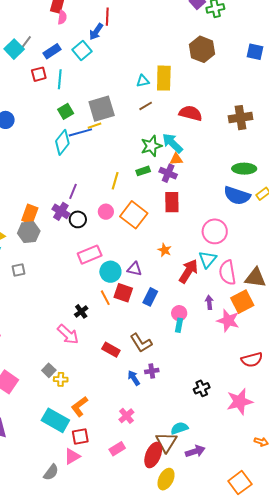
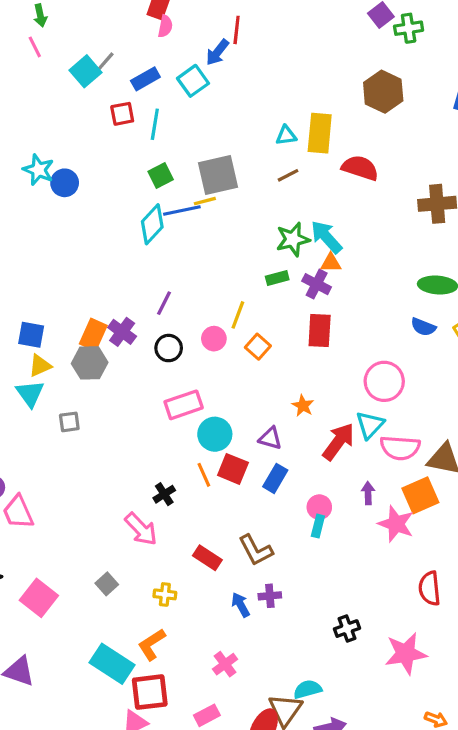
red semicircle: (191, 113) -> (360, 168), moved
yellow line: (115, 181) -> (238, 315), moved
blue semicircle: (237, 196) -> (423, 327), size x0.6
purple cross: (61, 211) -> (122, 332), moved
orange square: (134, 215) -> (258, 347), size x0.6
purple triangle: (134, 269) -> (270, 438), moved
pink semicircle: (227, 273) -> (400, 448), turned -80
red semicircle: (252, 360) -> (430, 588), turned 95
yellow cross: (61, 379) -> (165, 594), moved
red square: (80, 436) -> (150, 692), size x1.4

